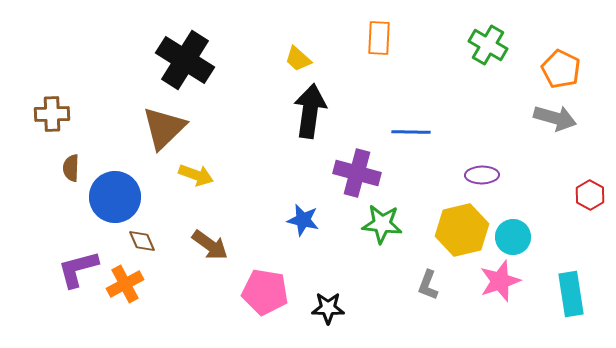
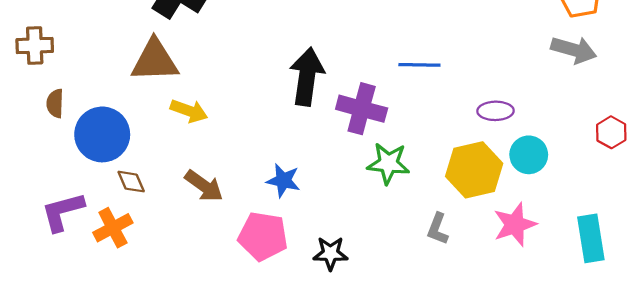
black arrow: (310, 111) -> (307, 77), moved
brown triangle: (164, 128) -> (155, 60), turned 42
blue star: (303, 220) -> (283, 181), moved
cyan circle: (513, 237) -> (529, 155), moved

